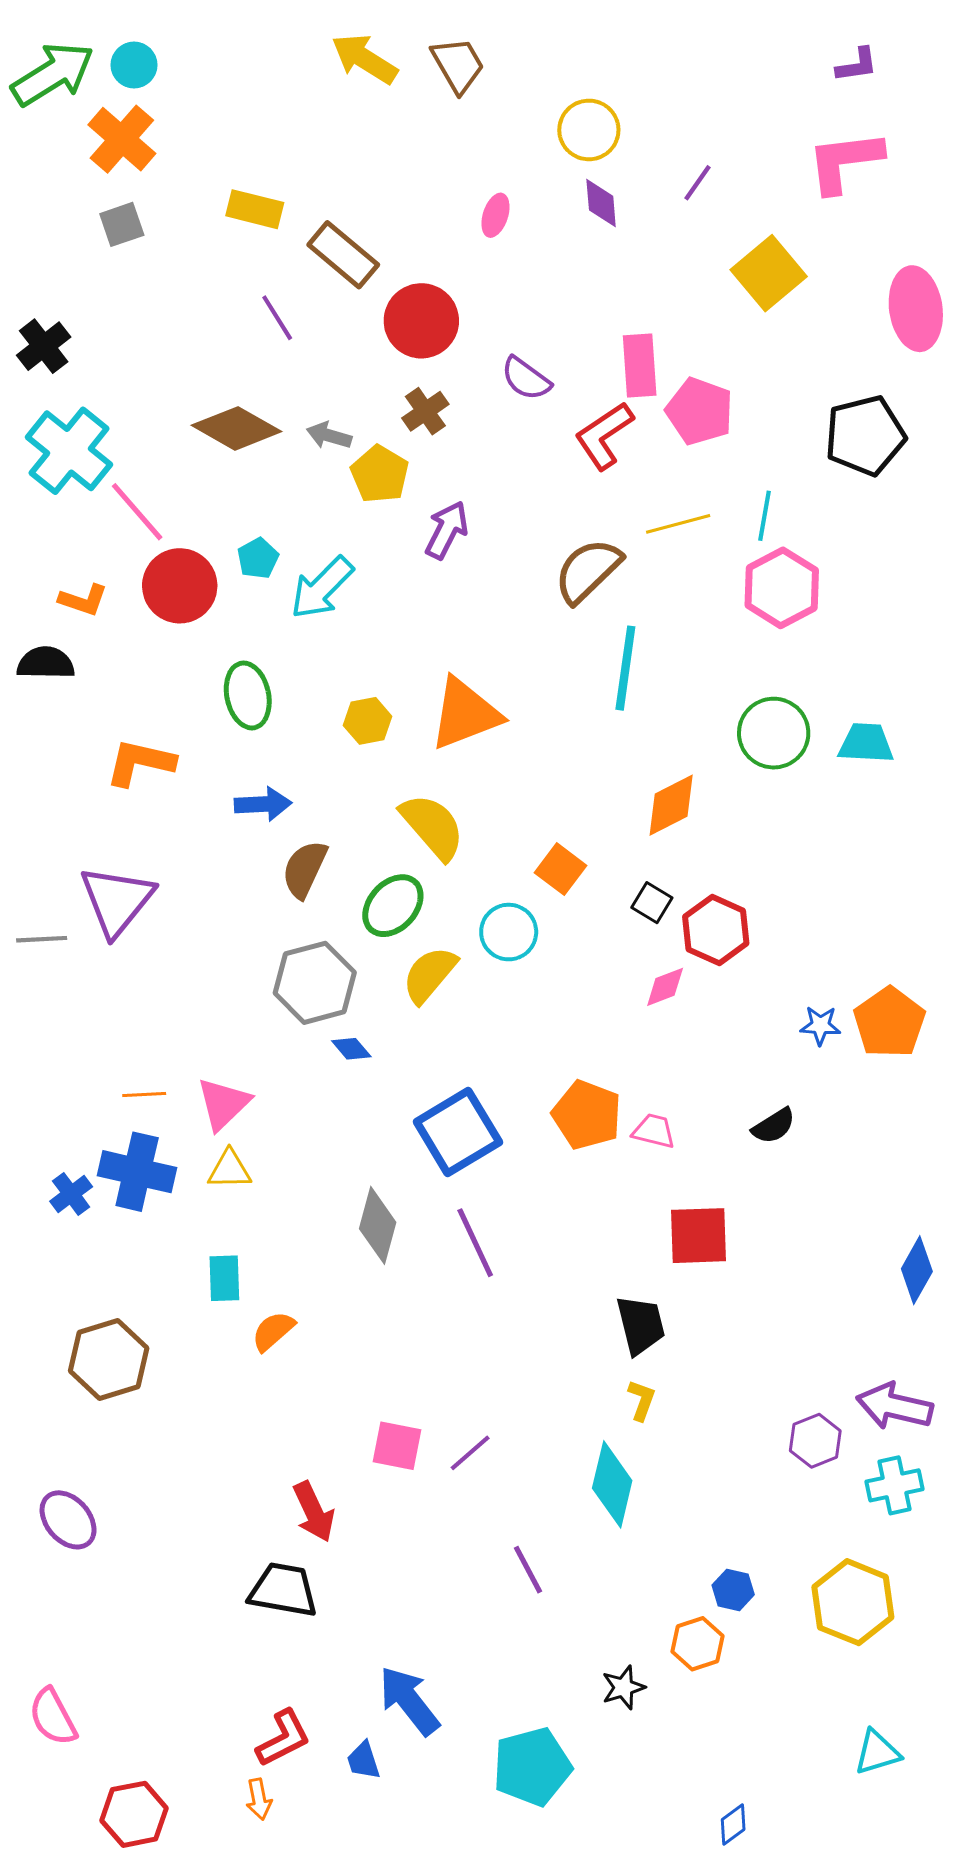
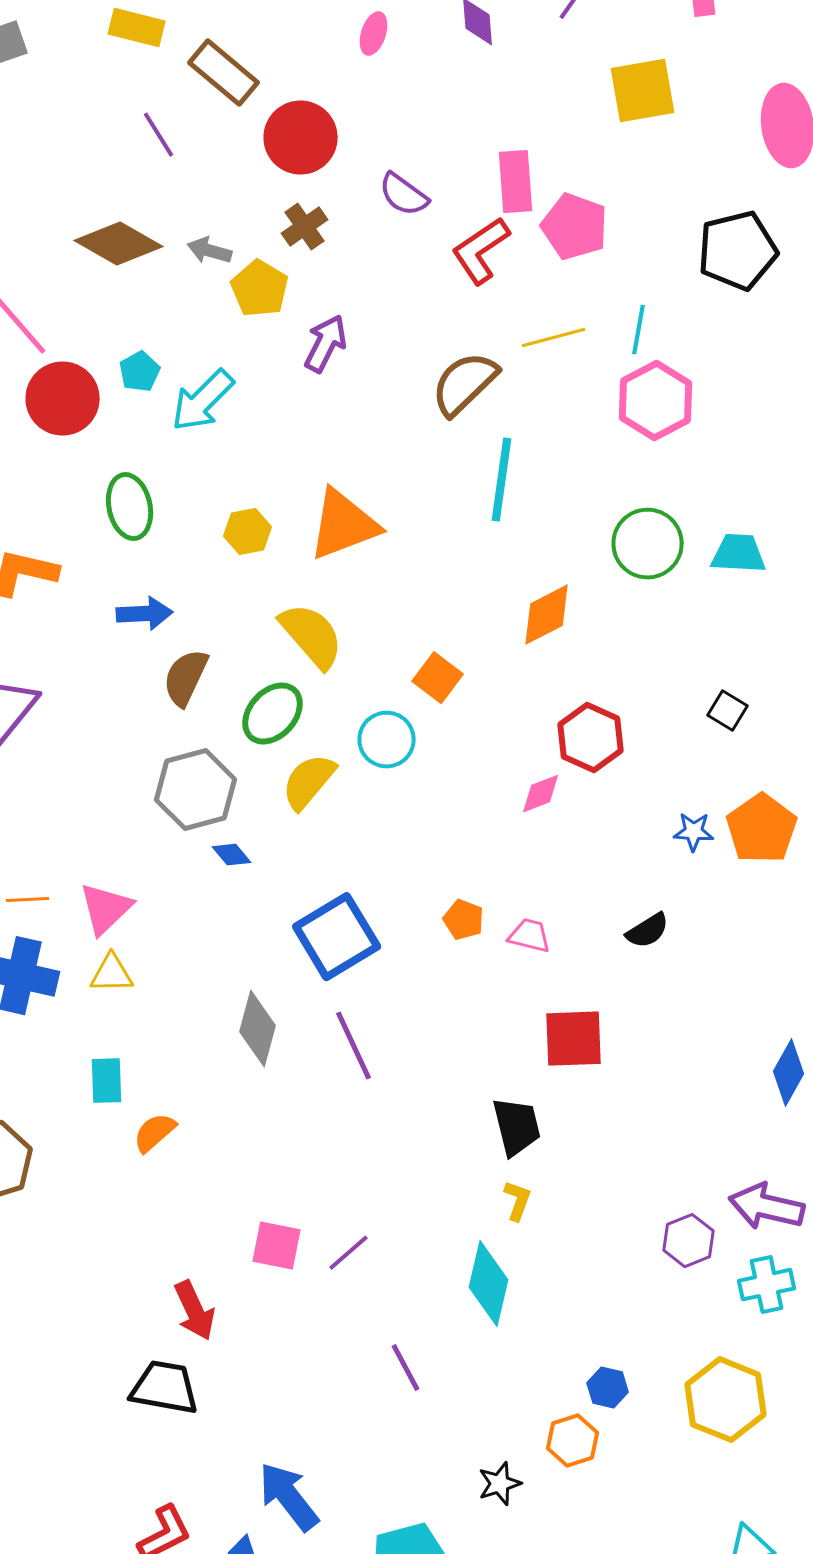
yellow square: (769, 273) -> (643, 91), turned 30
black square: (652, 903) -> (728, 711), moved
orange pentagon: (587, 1115) -> (464, 920), size x0.6

